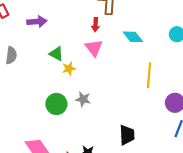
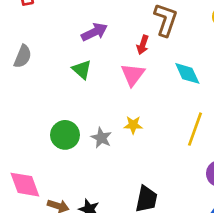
purple arrow: (37, 22) -> (94, 32), moved, turned -36
yellow star: (69, 69) -> (133, 125), moved

